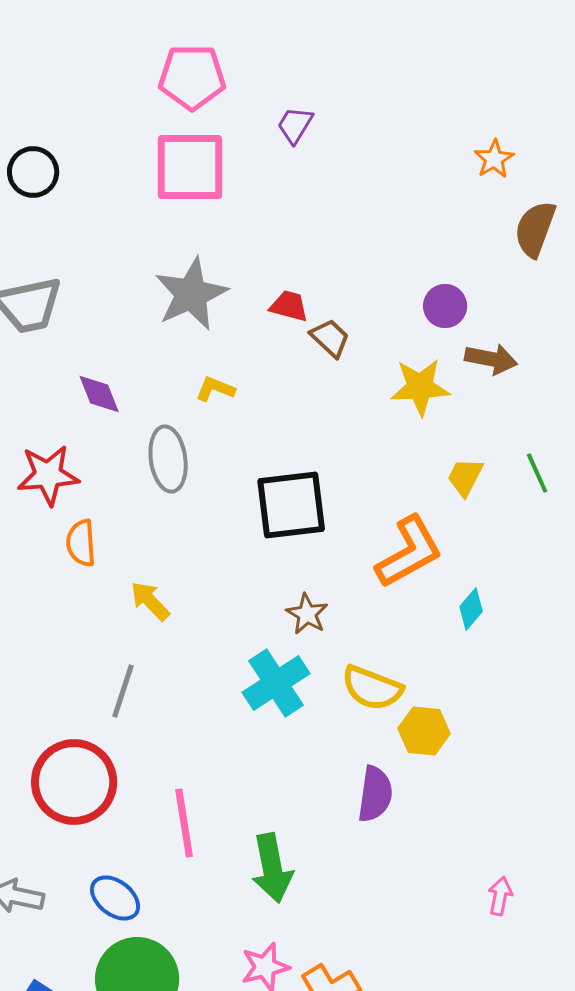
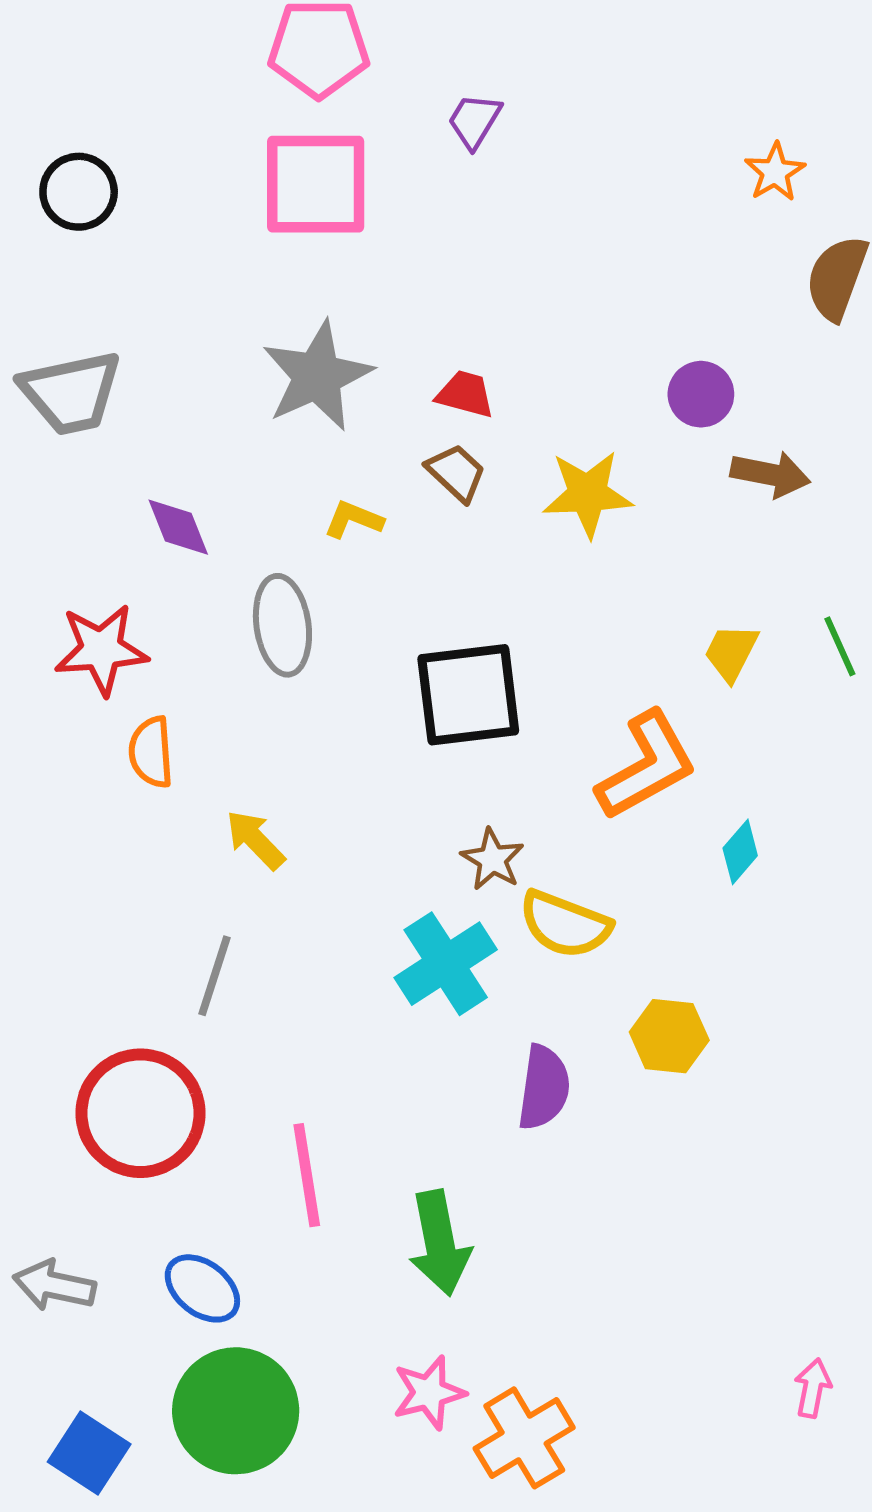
brown trapezoid: (330, 338) -> (456, 473), moved
yellow star: (420, 387) -> (588, 494), moved
yellow semicircle: (372, 688) -> (565, 924), moved
purple semicircle: (375, 794) -> (544, 1088), moved
pink arrow: (500, 896) -> (813, 1388), moved

